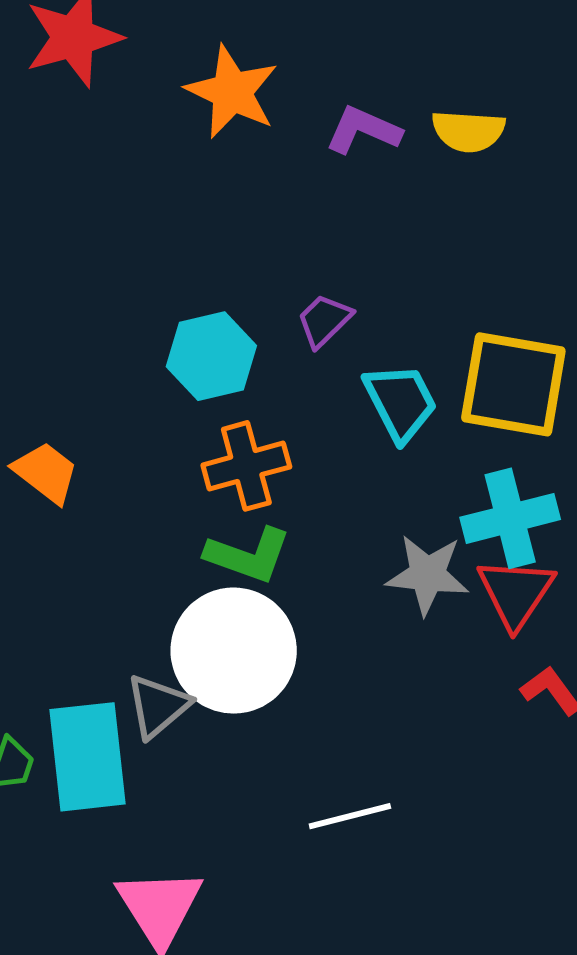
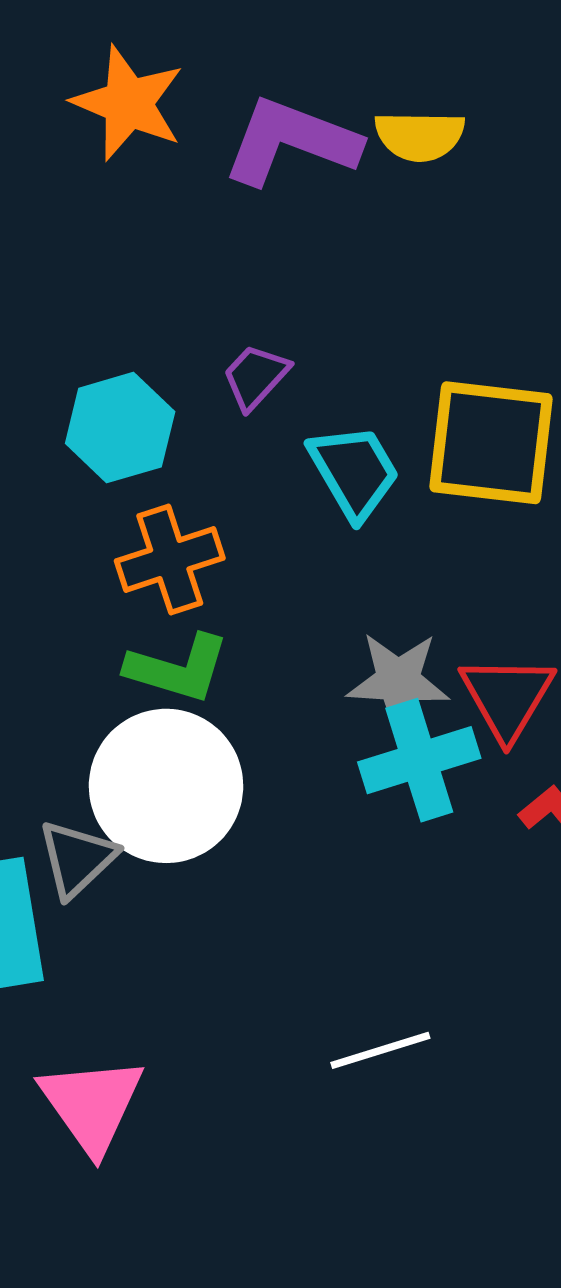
purple L-shape: (363, 130) -> (291, 141), size x1.5
cyan cross: (510, 518) -> (419, 760), moved
white line: (350, 816) -> (380, 1050), moved

